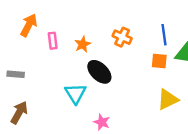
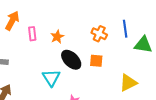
orange cross: (122, 37) -> (99, 34), moved
orange square: (159, 61) -> (96, 61), moved

